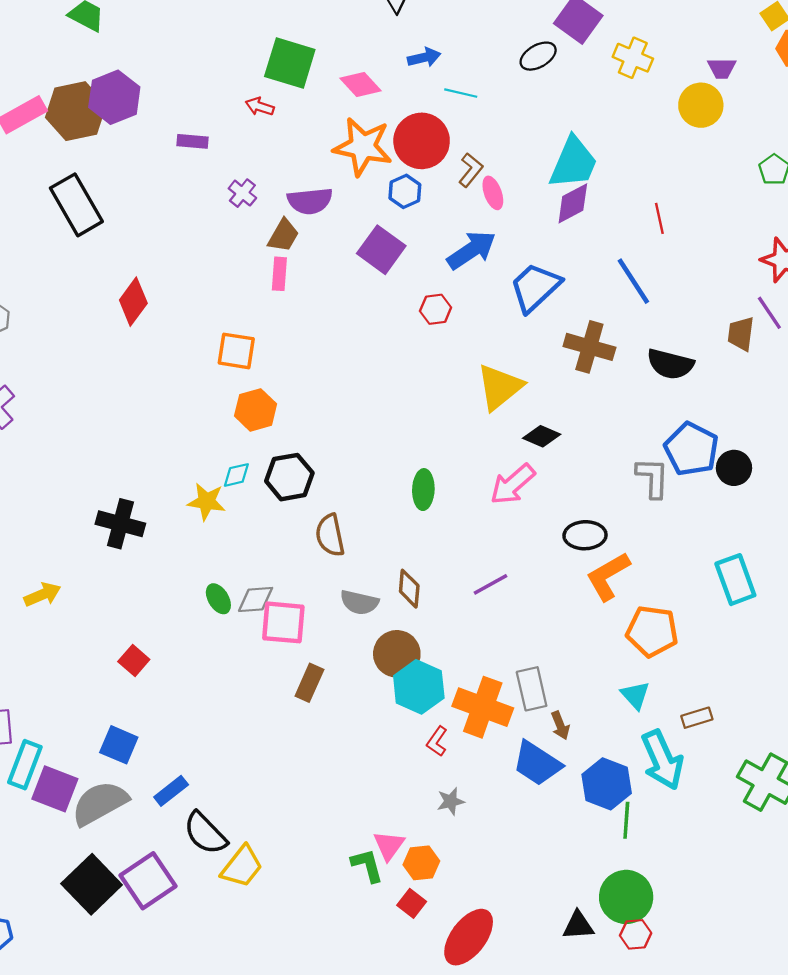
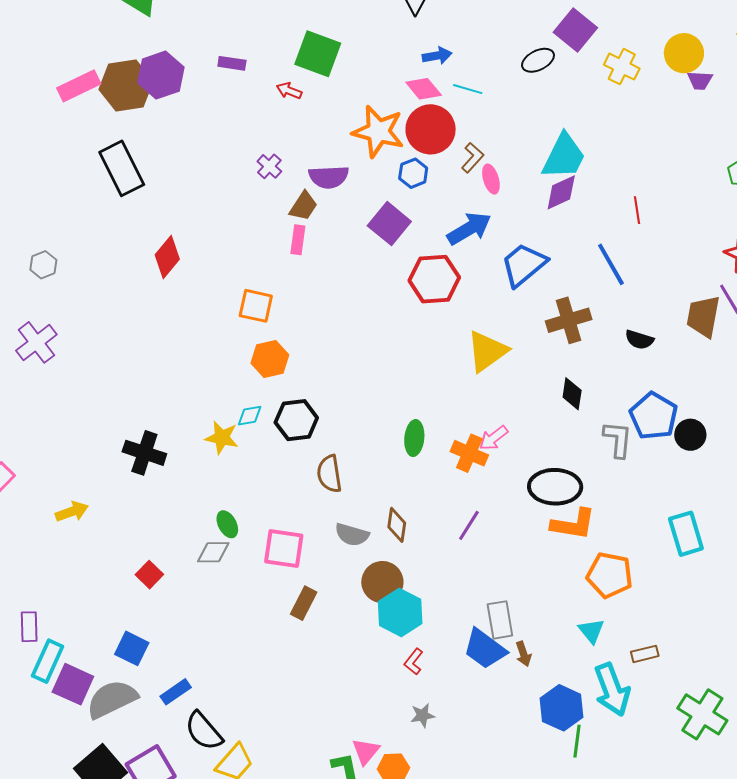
pink diamond: (360, 85) -> (424, 89), moved
yellow circle: (701, 105) -> (684, 53), moved
purple rectangle: (193, 141) -> (232, 63), moved
red hexagon: (436, 309) -> (434, 279), size x1.8
brown trapezoid: (741, 334) -> (703, 316), size x1.4
brown cross: (589, 347) -> (569, 320), turned -36
black semicircle: (670, 364) -> (639, 340), size x0.7
black diamond: (542, 436) -> (572, 394), moved, turned 72
pink arrow: (513, 484) -> (494, 438), size x0.7
black ellipse: (585, 535) -> (555, 487), size x1.4
orange L-shape: (608, 576) -> (573, 524), turned -144
purple line: (491, 584) -> (469, 525), turned -32
gray diamond: (256, 599) -> (213, 552), moved
orange cross: (483, 707) -> (469, 453), moved, size x0.7
blue trapezoid: (537, 763) -> (485, 649), moved

